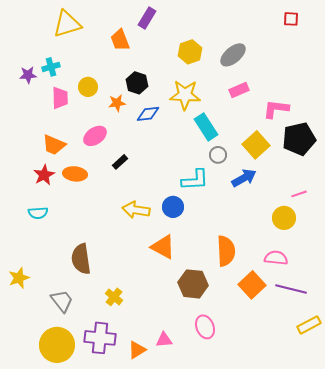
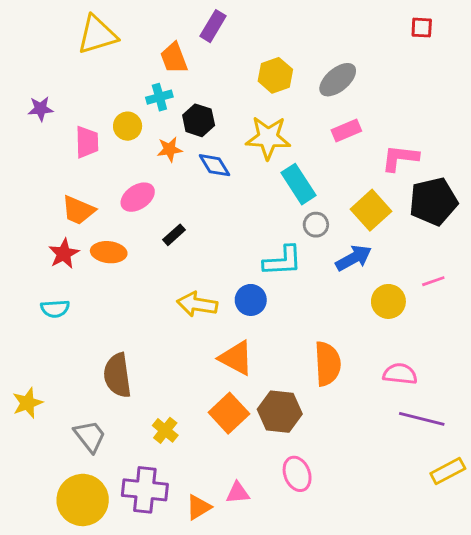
cyan cross: (51, 67) -> (159, 97), moved
blue diamond: (148, 114) -> (214, 165), turned 65
yellow circle: (284, 218) -> (388, 301), moved
orange square: (252, 285) -> (229, 413), moved

